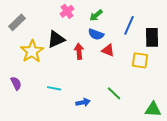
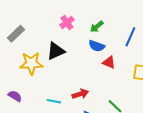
yellow star: (32, 51) -> (31, 63), turned 30
red arrow: (79, 51) -> (80, 94), moved, turned 77
purple semicircle: (16, 83) -> (15, 96), turned -32

